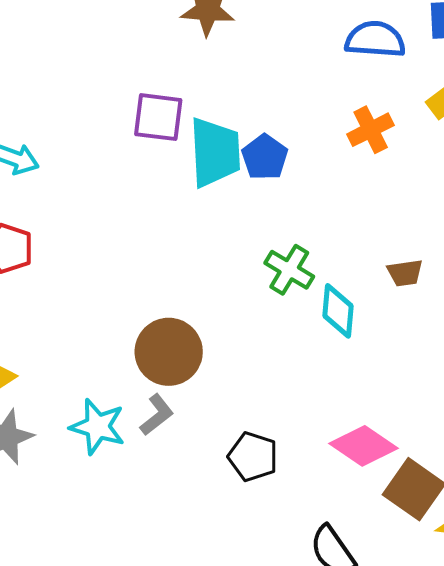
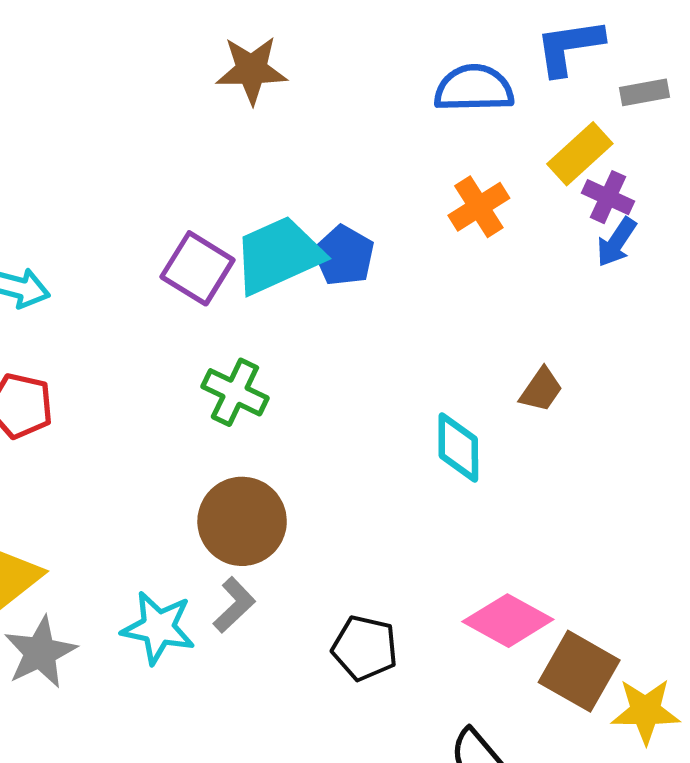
purple square: (158, 117) -> (197, 268), moved, turned 30
cyan trapezoid: (215, 152) -> (278, 255), turned -106
green cross: (289, 270) -> (235, 392), moved
brown trapezoid: (405, 273) -> (541, 390), turned -42

